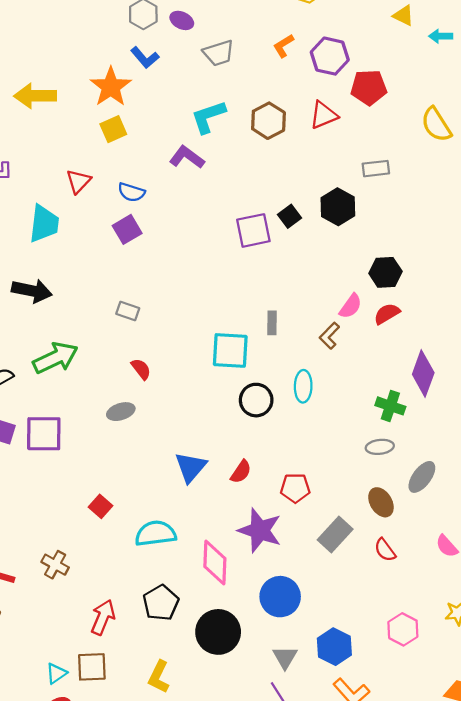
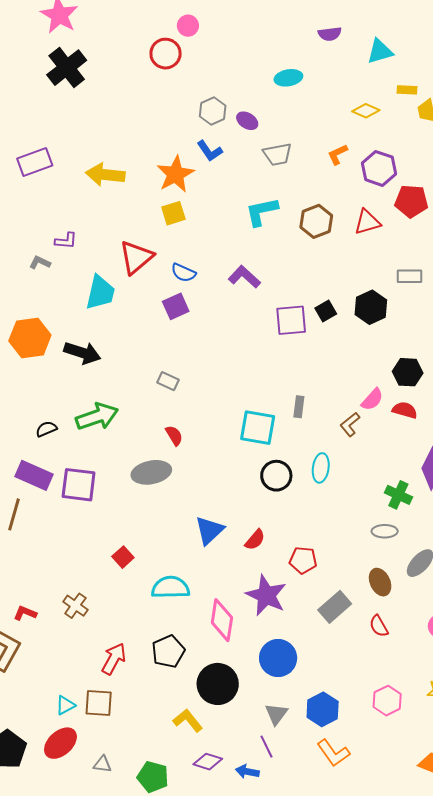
purple L-shape: (187, 157) -> (244, 277), moved
red triangle: (78, 181) -> (136, 257), size x1.5
red semicircle: (387, 314) -> (405, 410), turned 40
gray ellipse: (121, 412) -> (151, 472), size x1.5
yellow L-shape: (159, 677) -> (188, 721), moved, turned 108

